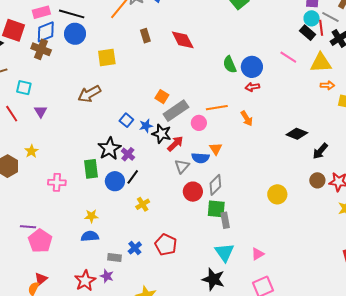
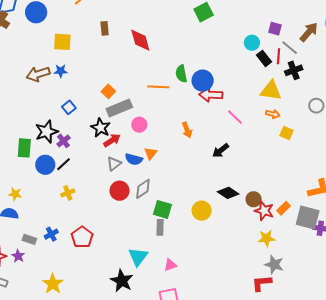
cyan circle: (312, 18) -> (252, 43), moved
pink line: (288, 57) -> (235, 117), moved
red arrow: (252, 87) -> (211, 95), moved, size x1.6
orange line: (217, 108) -> (158, 87), moved
blue star: (146, 126) -> (61, 71), moved
black diamond: (297, 134) -> (228, 193), moved
black arrow: (320, 151) -> (221, 151), moved
brown circle: (317, 180) -> (254, 199), moved
green square: (216, 209) -> (162, 209), moved
gray rectangle: (225, 220) -> (160, 227), moved

